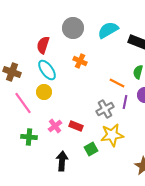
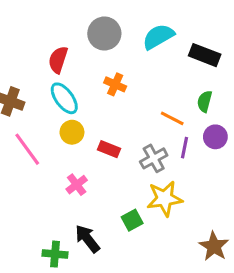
yellow circle: (44, 92) -> (72, 132), moved
red rectangle: (76, 126) -> (109, 149), moved
green cross: (29, 137) -> (55, 254), moved
black arrow: (62, 161) -> (87, 239), turned -42

